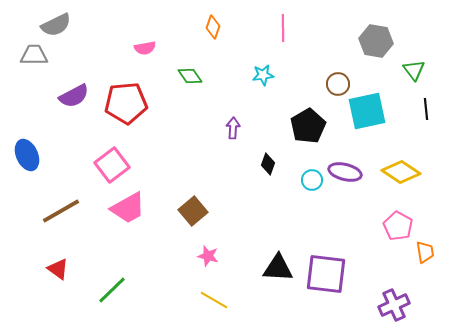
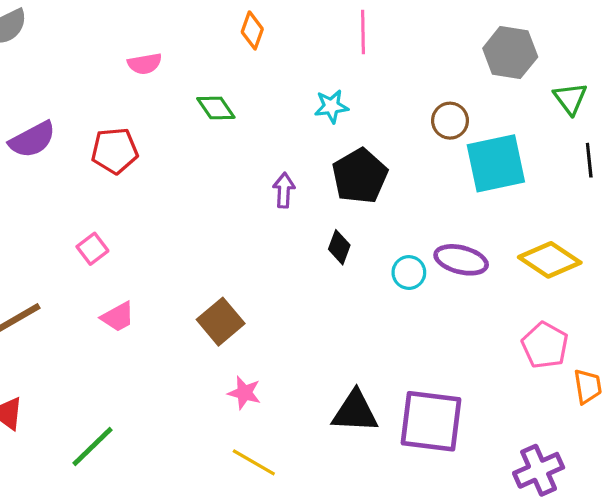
red pentagon: (126, 103) -> (115, 151), size x0.7
black pentagon: (308, 126) -> (360, 176), moved
pink square: (112, 165) -> (92, 249), size x0.6
pink trapezoid: (128, 208) -> (118, 317), size x0.6

